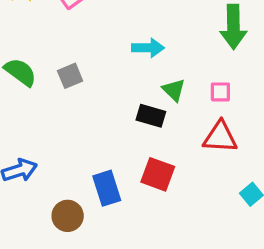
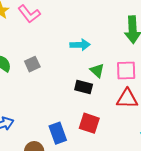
pink square: (220, 92) -> (126, 71), size x1.5

